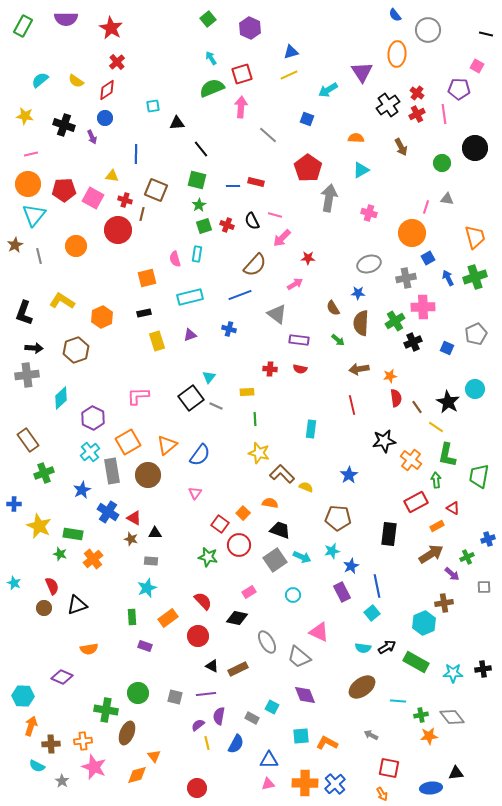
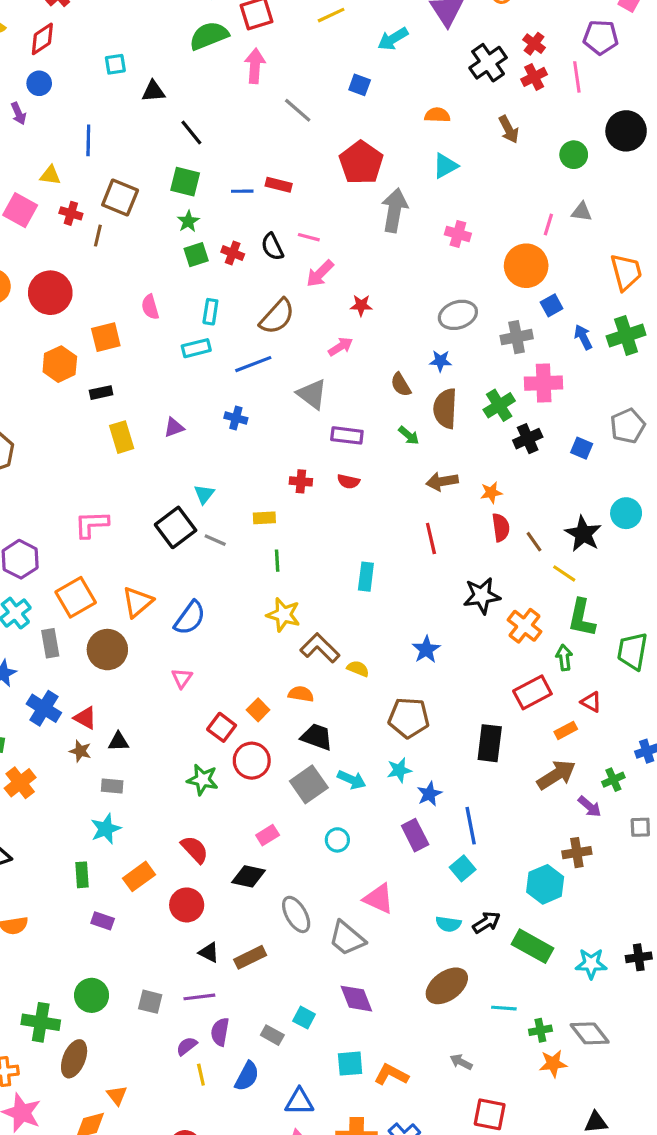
red circle: (118, 230) -> (50, 293), moved
cyan rectangle: (197, 254) -> (210, 312), moved
cyan rectangle: (190, 297) -> (196, 348), moved, size x0.7
orange hexagon: (102, 317) -> (60, 364), moved
gray rectangle: (112, 471) -> (50, 643), size x0.7

